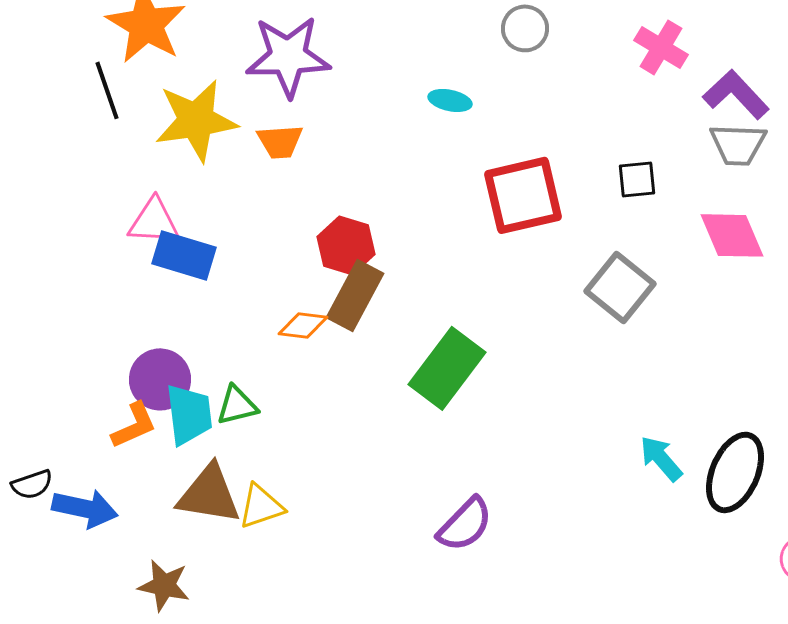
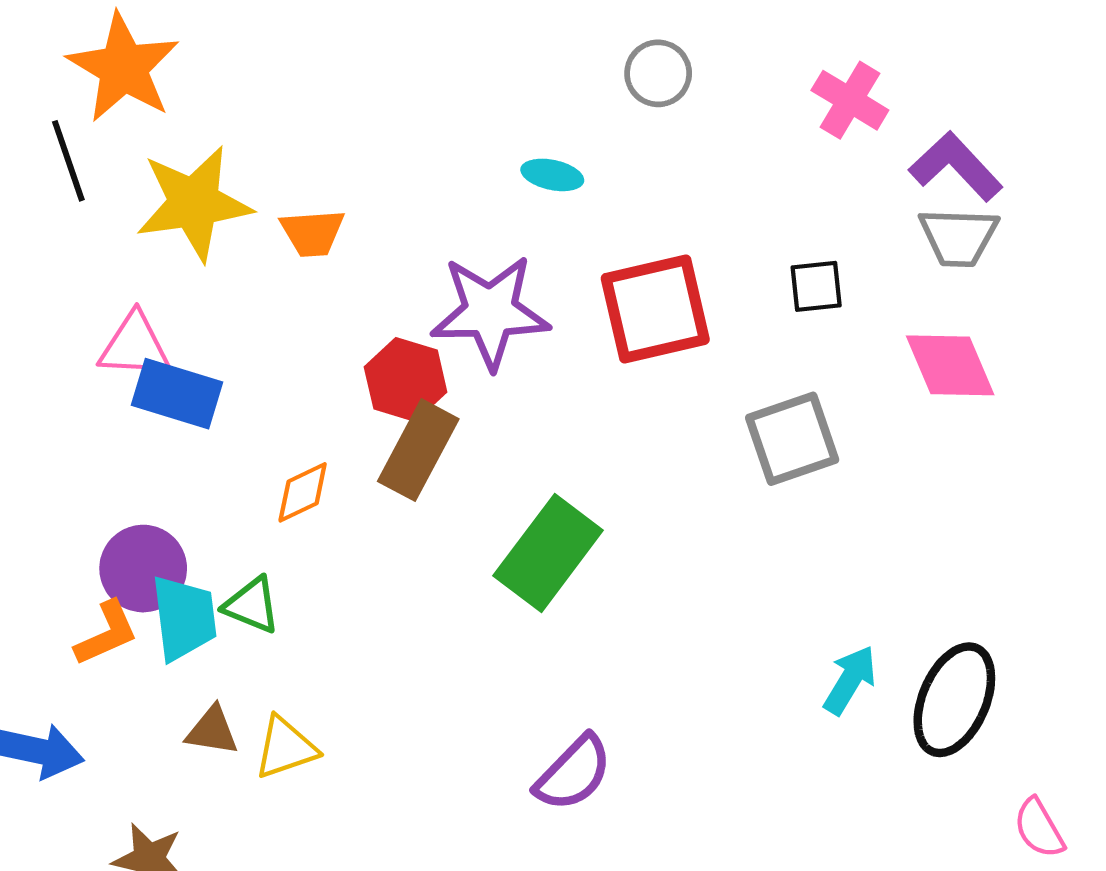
purple star: (288, 56) -> (490, 312), moved
gray square: (620, 287) -> (792, 439), turned 32
orange diamond: (303, 325) -> (303, 492), moved, turned -33
green triangle: (237, 405) -> (252, 605), turned 36
cyan arrow: (661, 458) -> (850, 680), turned 72
brown triangle: (209, 494) -> (212, 731), size x0.6

